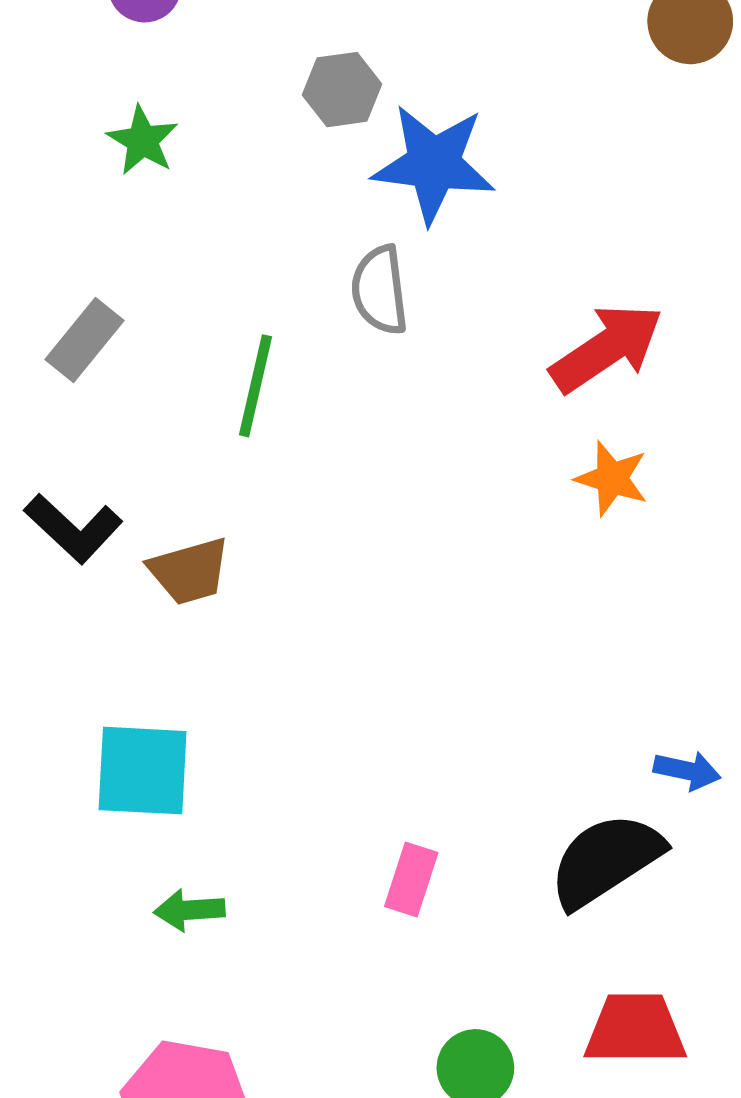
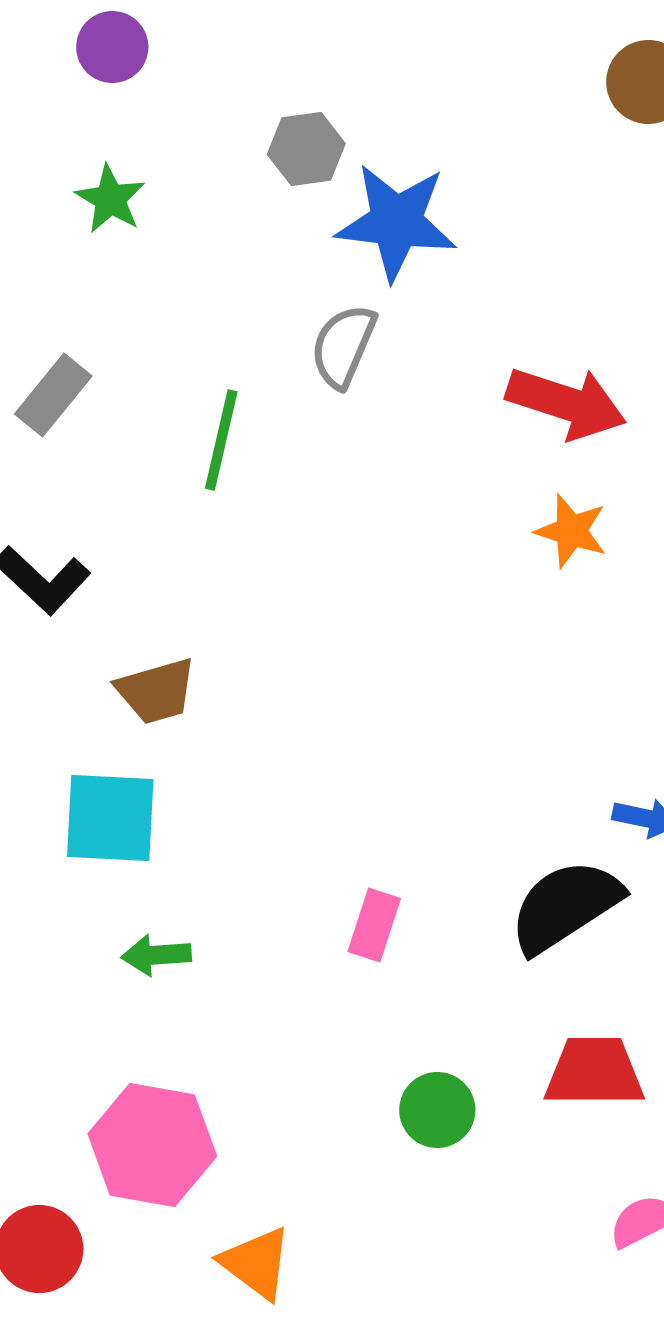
gray semicircle: (380, 290) -> (343, 346), turned 30
red arrow: (607, 348) -> (566, 403), turned 52
brown trapezoid: (189, 571) -> (156, 691), moved

